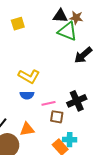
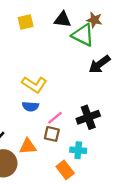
black triangle: (60, 16) -> (63, 20), moved
pink line: (49, 103) -> (55, 118), turned -32
brown square: (57, 117) -> (52, 134), moved
cyan cross: (70, 140) -> (78, 150), moved

